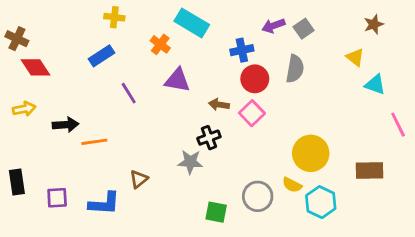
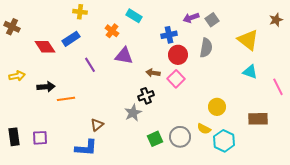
cyan rectangle: (192, 23) -> (134, 16), size x0.7
brown star: (374, 24) -> (276, 20), moved
yellow triangle: (355, 57) -> (248, 40), size x1.6
red diamond: (36, 67) -> (45, 47), moved
cyan triangle: (375, 85) -> (250, 72), moved
yellow circle: (311, 153) -> (217, 107), size x0.7
gray star: (190, 162) -> (133, 113), turned -30
black rectangle: (17, 182) -> (14, 137), moved
blue L-shape: (104, 203) -> (86, 148), moved
green square: (216, 212) -> (155, 139), moved, turned -35

